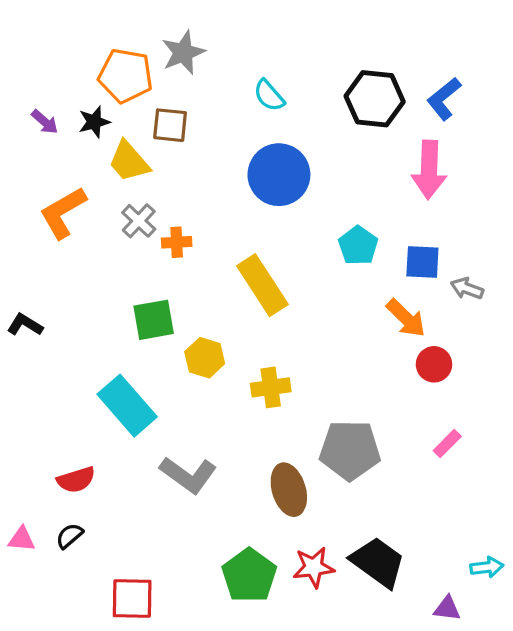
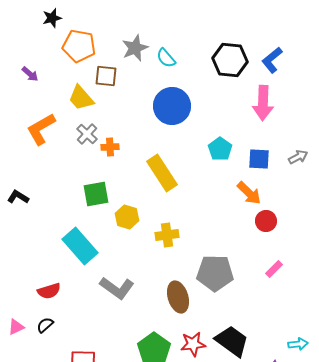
gray star: (183, 53) -> (135, 48), moved
black star: (94, 122) -> (52, 18), moved
gray arrow: (467, 288) -> (298, 157), moved, turned 132
pink triangle: (22, 539) -> (16, 327), turned -30

